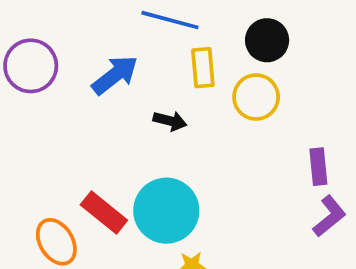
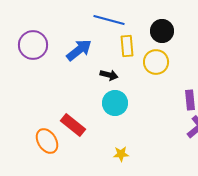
cyan circle: (166, 211) -> (115, 103), moved, size x0.7

